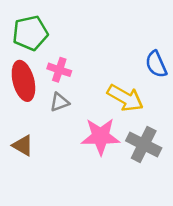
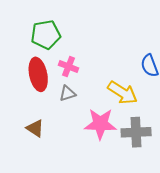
gray cross: (144, 144) -> (136, 132), turned -32

